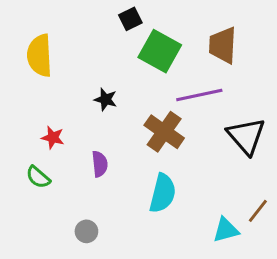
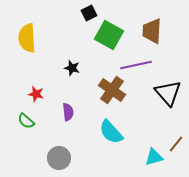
cyan semicircle: (163, 193) -> (111, 132), turned 124
gray circle: (86, 231) -> (59, 158), size x1.5

